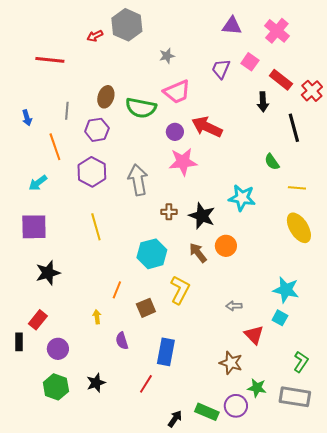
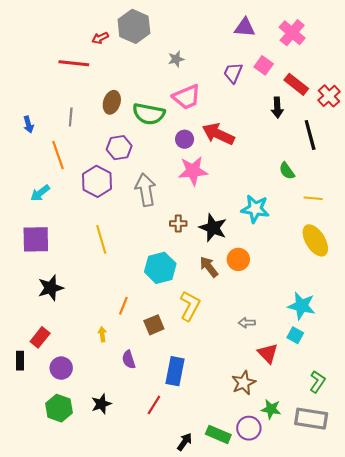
red line: (50, 60) -> (74, 63), moved
purple hexagon: (97, 130) -> (119, 148), moved
brown star: (231, 363) -> (244, 383), turned 30

